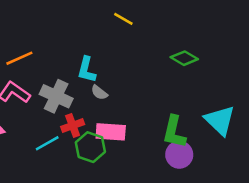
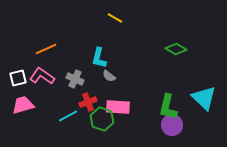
yellow line: (123, 19) -> (115, 18), moved
gray cross: (56, 96) -> (75, 79), size x0.7

